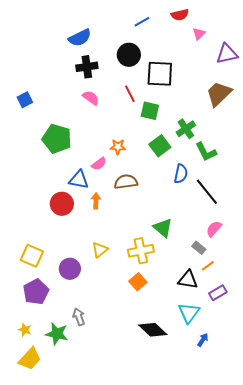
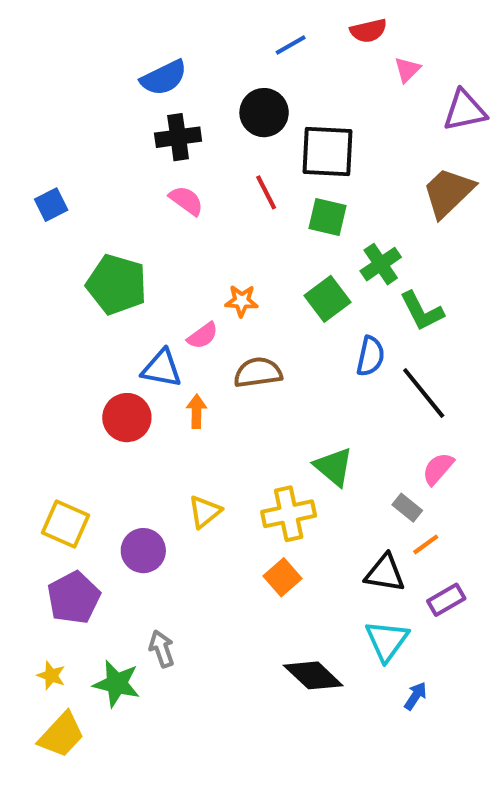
green square: (150, 111) -> (327, 217), moved

